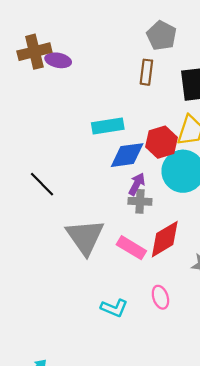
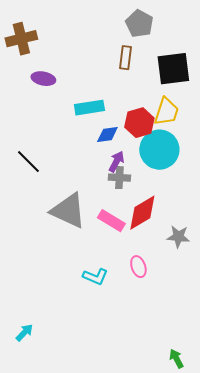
purple ellipse: (58, 60) -> (43, 79), moved
blue diamond: (127, 155) -> (107, 135), size x0.7
gray triangle: (85, 237) -> (68, 211), turned -30

